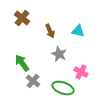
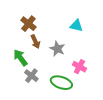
brown cross: (22, 18) -> (28, 24), moved
brown arrow: (50, 31) -> (35, 42), moved

